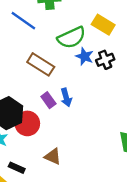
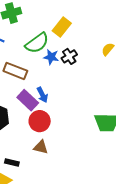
yellow rectangle: (103, 25) -> (62, 27), turned -72
purple rectangle: (48, 100) -> (28, 100), size x1.5
red circle: (27, 123) -> (40, 121), moved

